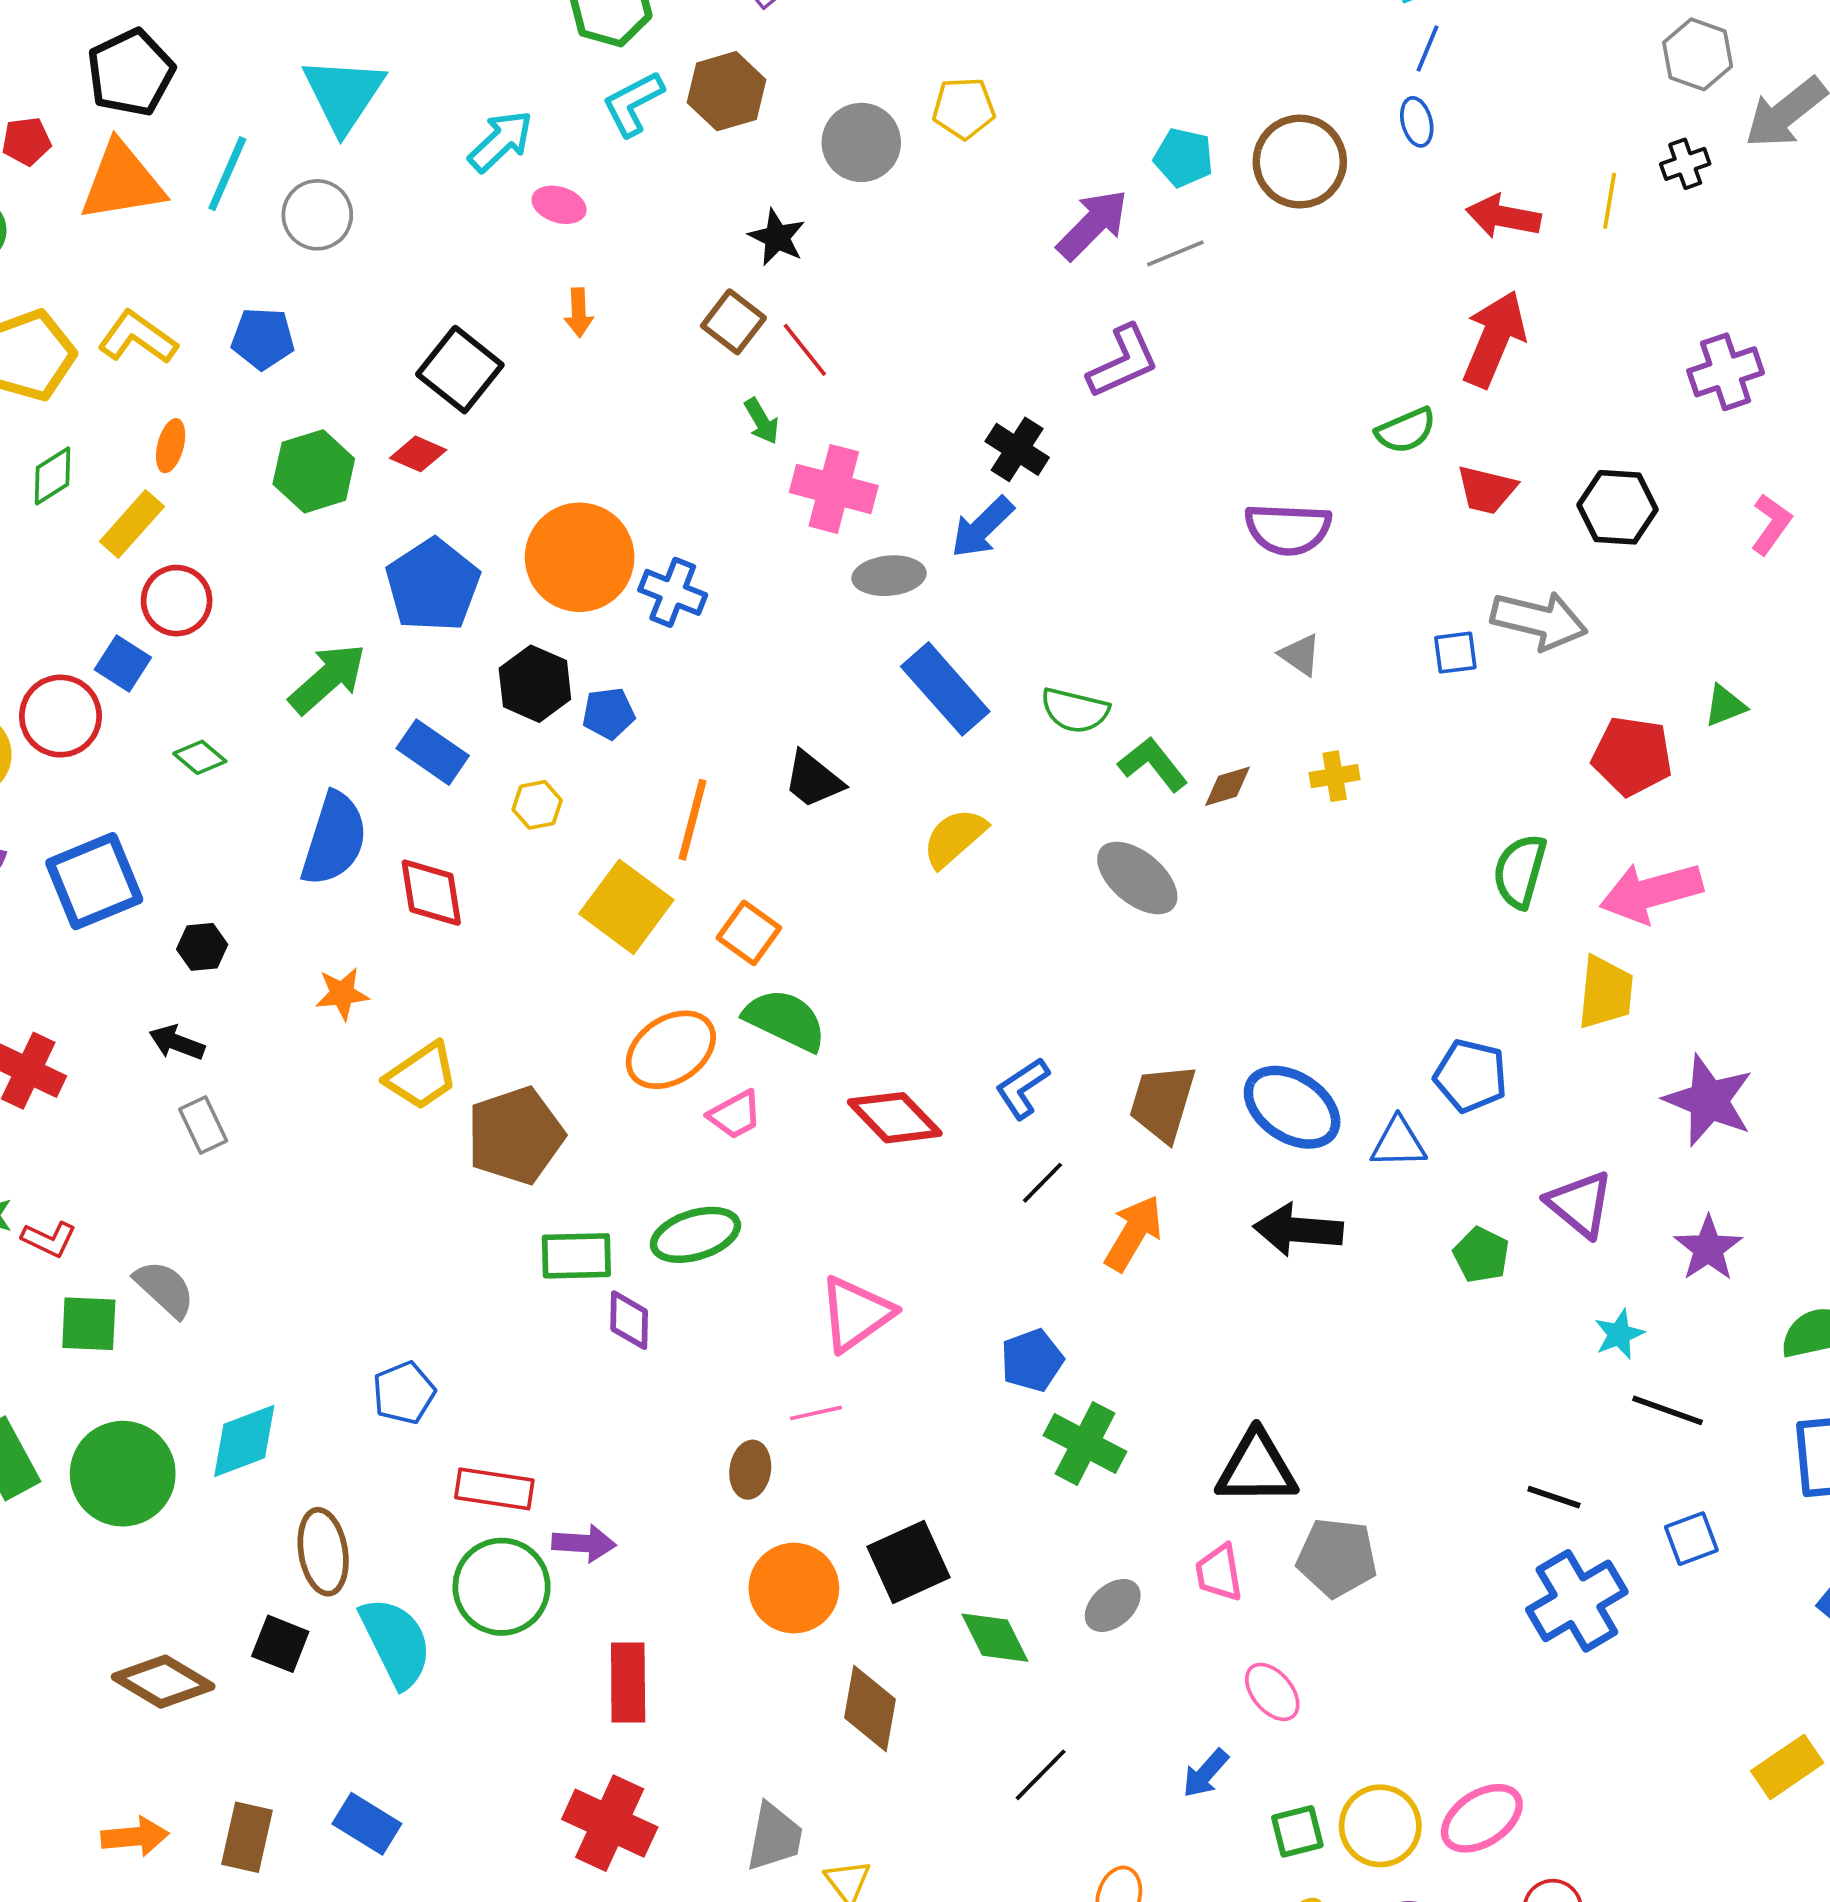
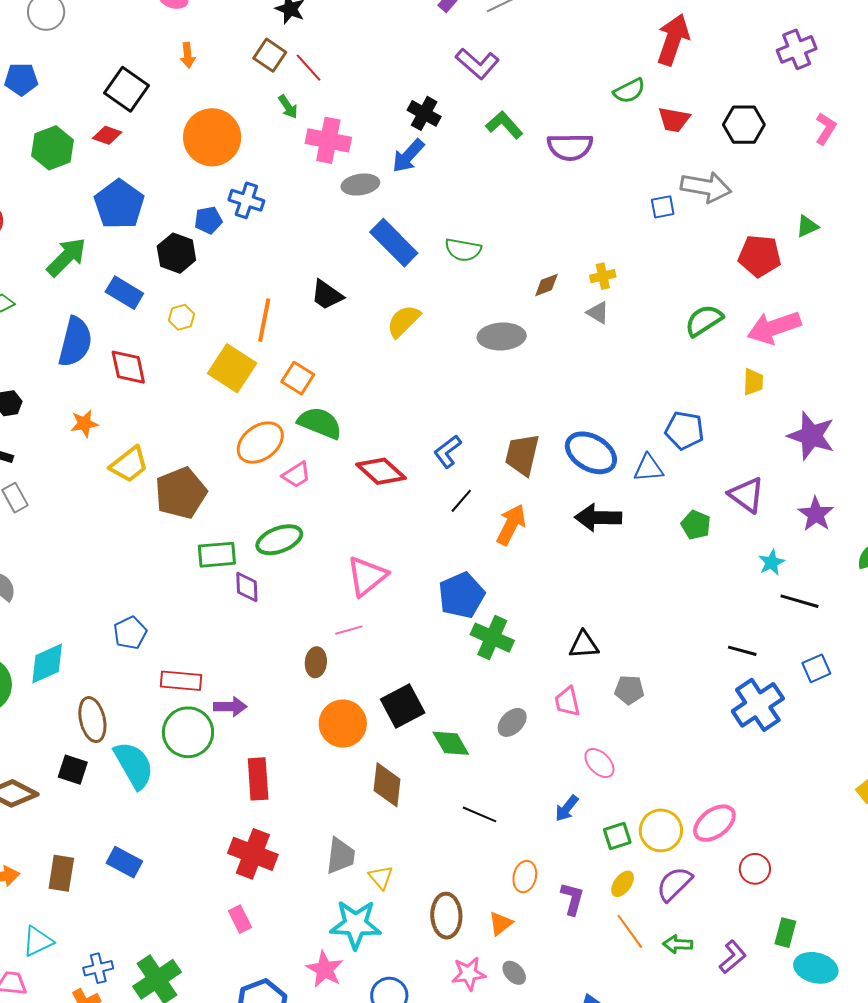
purple L-shape: (1123, 362) -> (477, 64), turned 69
orange circle: (580, 557) -> (212, 137), moved
gray triangle: (1300, 655) -> (598, 313), moved
blue pentagon: (608, 713) -> (208, 220), moved
green L-shape: (1153, 764) -> (504, 125), moved
green semicircle: (1520, 871) -> (704, 320), turned 45
gray ellipse: (1137, 878) -> (502, 336), turned -39
yellow trapezoid: (1605, 992) -> (753, 382), size x0.7
blue pentagon: (1032, 1360) -> (462, 595), size x1.4
black triangle: (1257, 1468) -> (584, 645), size x0.7
gray pentagon: (1337, 1558) -> (629, 690), size x0.7
black line: (1041, 1775) -> (479, 814), turned 72

